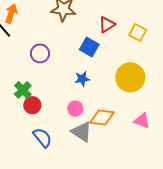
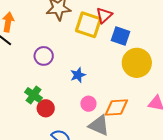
yellow square: (138, 33) -> (88, 25), moved, size x1.5
blue square: (89, 47) -> (121, 36), moved
blue star: (82, 79) -> (78, 75), moved

